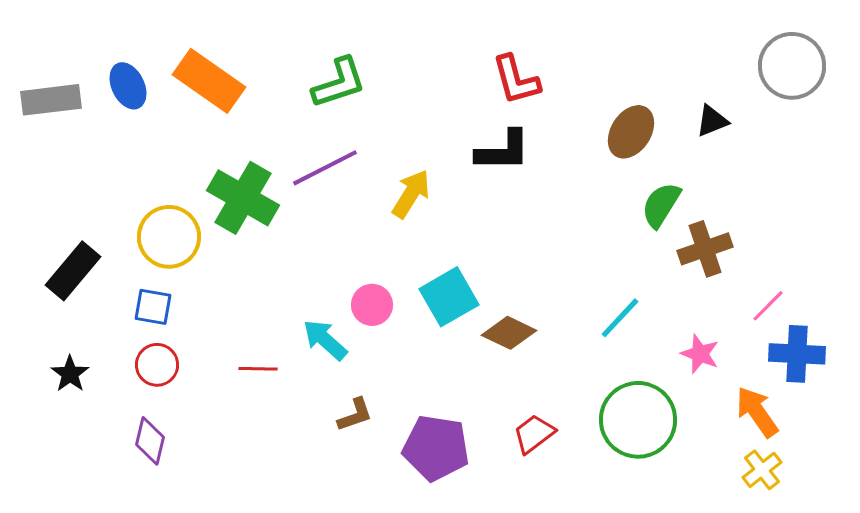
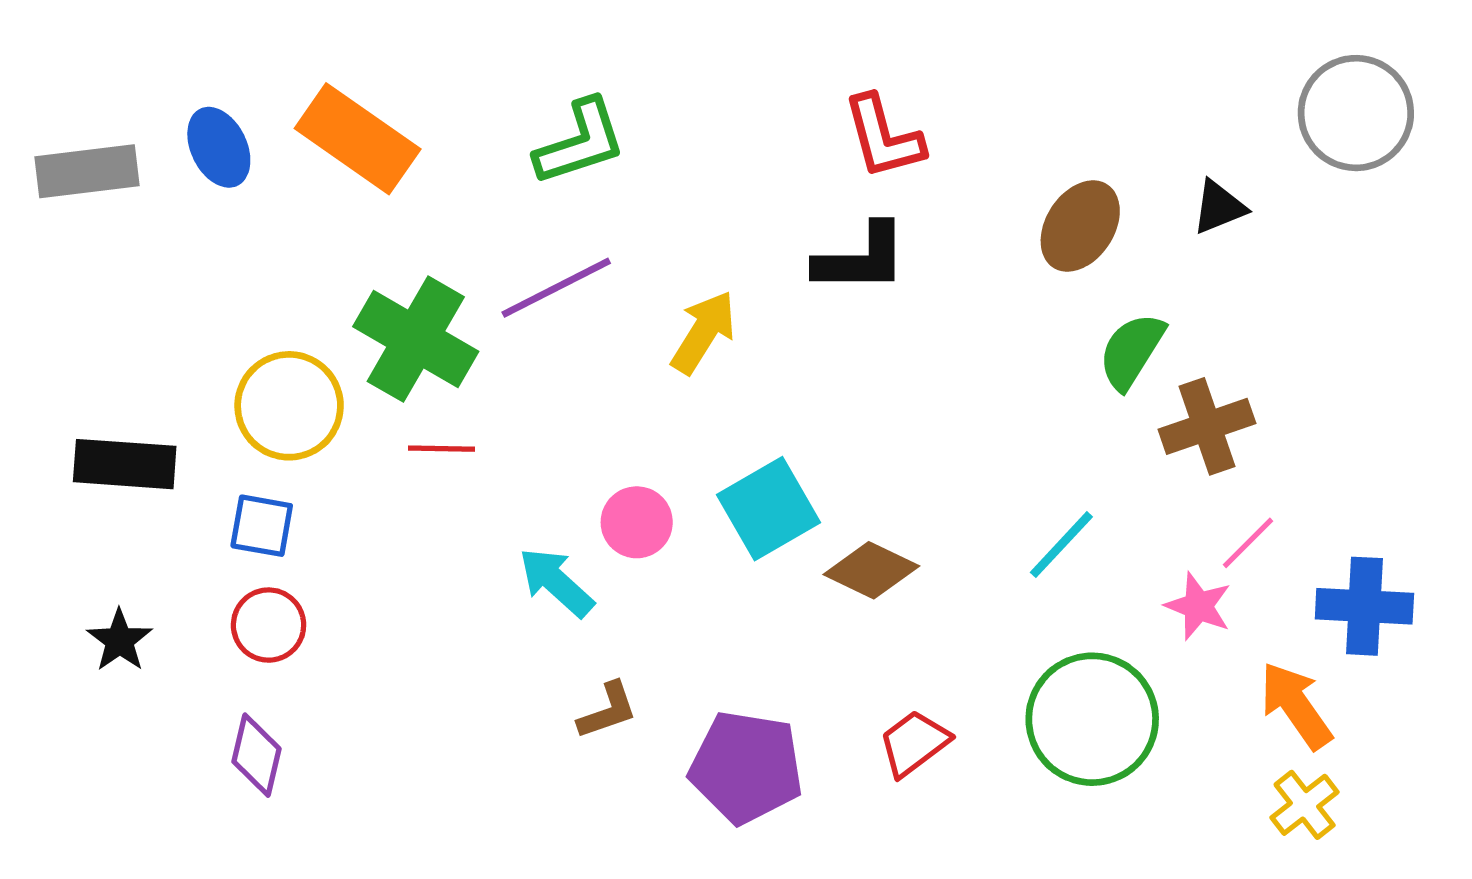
black rectangle: (73, 271) -> (125, 464), turned 54
pink line: (768, 306) -> (1248, 543), moved
red line: (258, 369) -> (441, 449), moved

